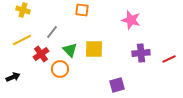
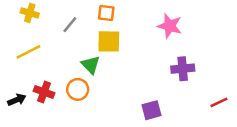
gray line: (52, 32) -> (70, 25), moved
yellow square: (94, 49) -> (109, 41), moved
red cross: (41, 54) -> (44, 92), moved, turned -35
red line: (169, 59) -> (219, 102), moved

